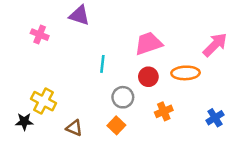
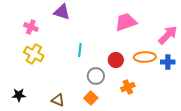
pink trapezoid: (148, 43) -> (126, 22), moved
yellow cross: (43, 101) -> (34, 54), moved
blue cross: (215, 118) -> (168, 62), moved, turned 32

